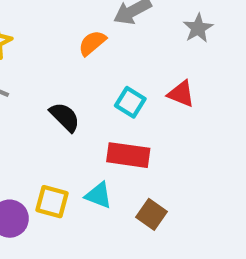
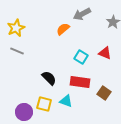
black semicircle: (65, 117) -> (49, 78), moved
brown square: (151, 214) -> (104, 93), moved

